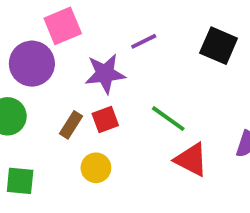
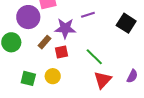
brown rectangle: (71, 125) -> (45, 42), moved
red triangle: (191, 160) -> (103, 80), turned 36
green square: (20, 181) -> (28, 78), moved

